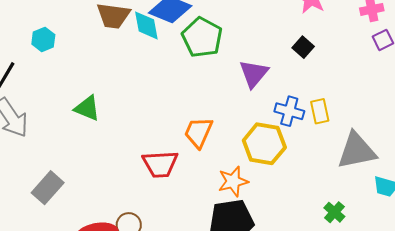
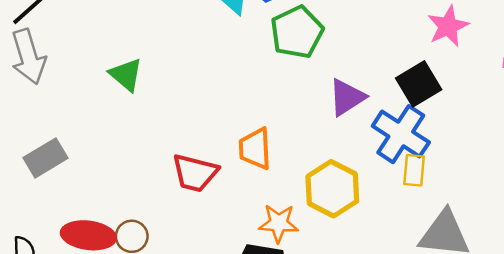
black square: (303, 47) -> (419, 84), size x1.6
blue cross: (289, 111) -> (401, 134), moved, size x1.5
orange trapezoid: (199, 132) -> (255, 149), turned -44

